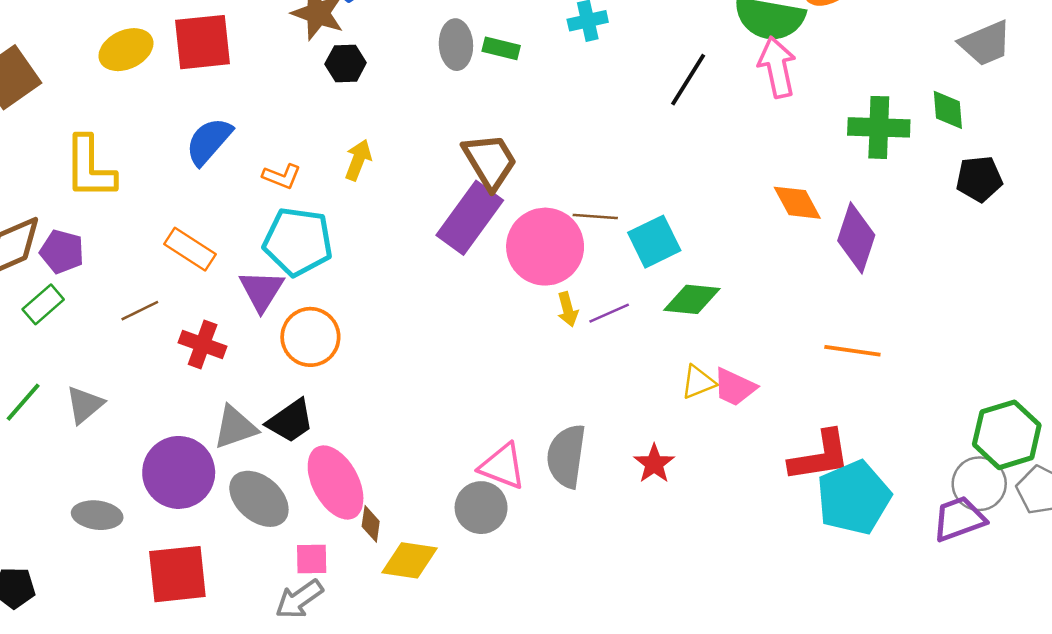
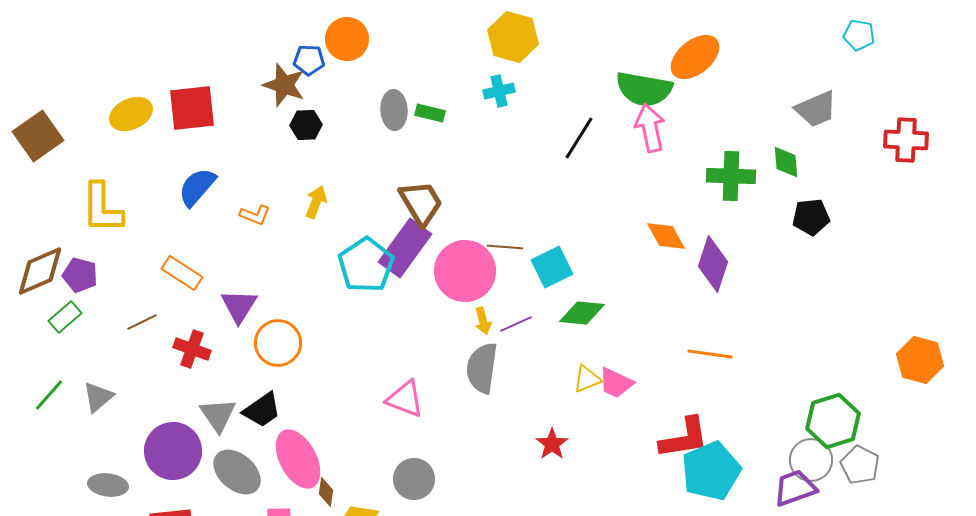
cyan pentagon: (298, 242) -> (366, 265), moved, turned 30
gray triangle: (235, 427) -> (218, 415), turned -45
gray semicircle: (566, 456) -> (482, 368), moved
pink triangle: (502, 466) -> (405, 399), moved

